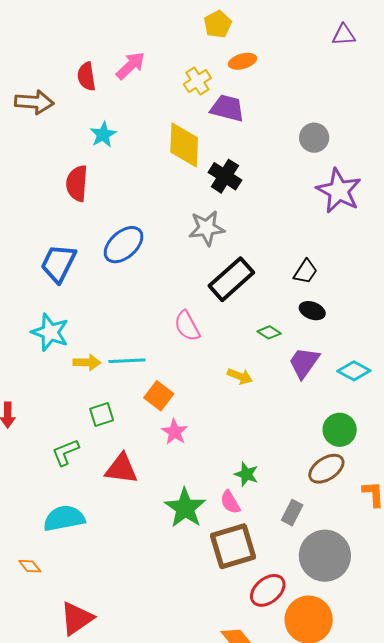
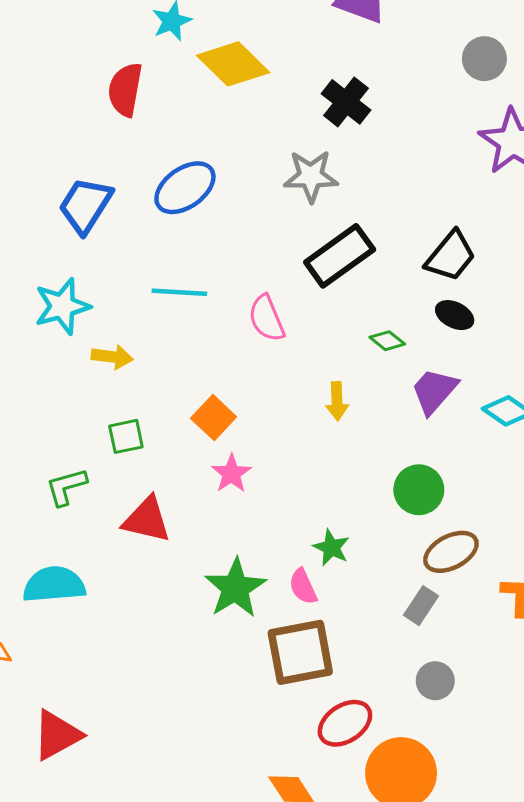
yellow diamond: (184, 145) -> (233, 64), moved, turned -54
black trapezoid: (305, 272) -> (451, 256), size x1.4
cyan star: (50, 332) -> (62, 306), turned 30
cyan line: (127, 361) -> (179, 292), moved
yellow arrow: (240, 376) -> (337, 401), turned 60
green circle: (340, 430) -> (419, 490), moved
gray rectangle: (292, 513) -> (421, 606), moved
gray circle: (325, 556) -> (435, 681), size x0.5

